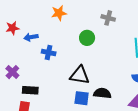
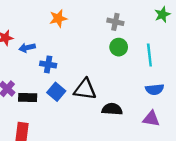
green circle: (87, 38) -> (119, 47), moved
black rectangle: (30, 90) -> (28, 98), moved
blue square: (82, 98) -> (56, 92), moved, turned 35

